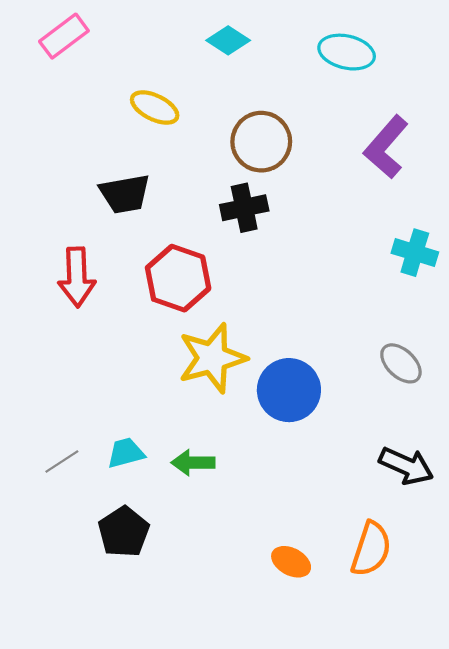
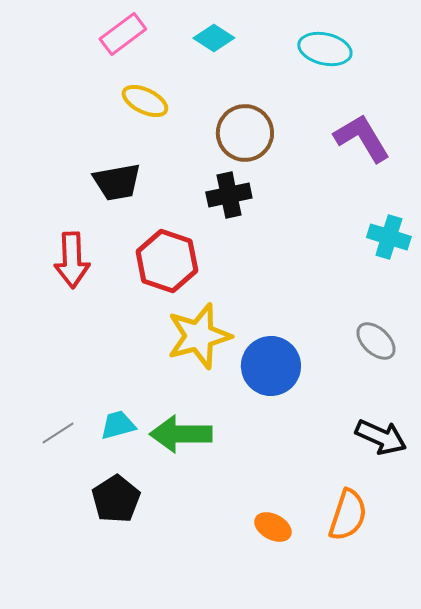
pink rectangle: (64, 36) -> (123, 34), moved
purple L-shape: (386, 147) -> (362, 138), turned 108
green arrow: (193, 463) -> (181, 434), size x1.5

